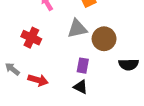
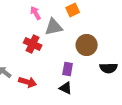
gray triangle: (77, 29) -> (54, 27), moved
red cross: (31, 38) -> (33, 44), moved

